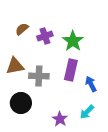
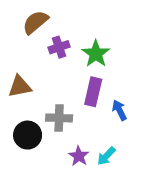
brown semicircle: (22, 29) -> (35, 22), moved, size x1.5
gray cross: (39, 76) -> (59, 118), moved
cyan arrow: (87, 112) -> (106, 156), moved

